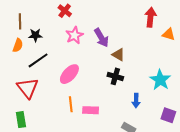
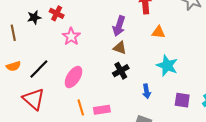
orange triangle: (169, 34) -> (159, 32), moved
black star: (35, 35) -> (34, 17), moved
purple arrow: (101, 38) -> (119, 26), moved, turned 60
orange semicircle: (18, 45) -> (13, 66), moved, turned 64
black cross: (115, 76) -> (121, 71), turned -35

